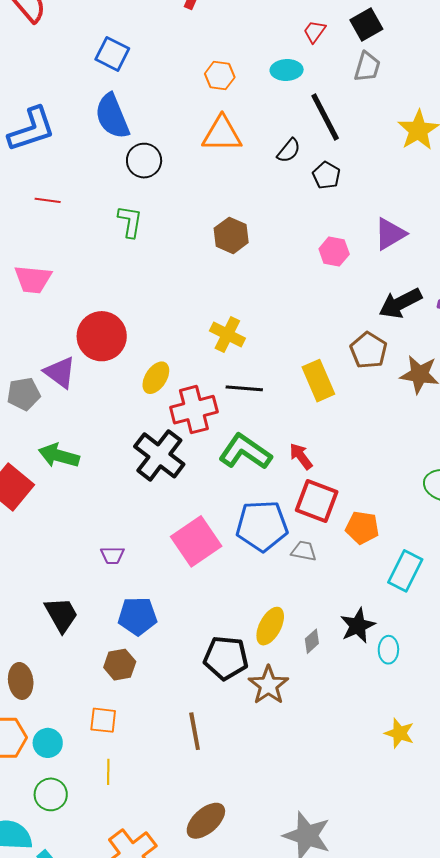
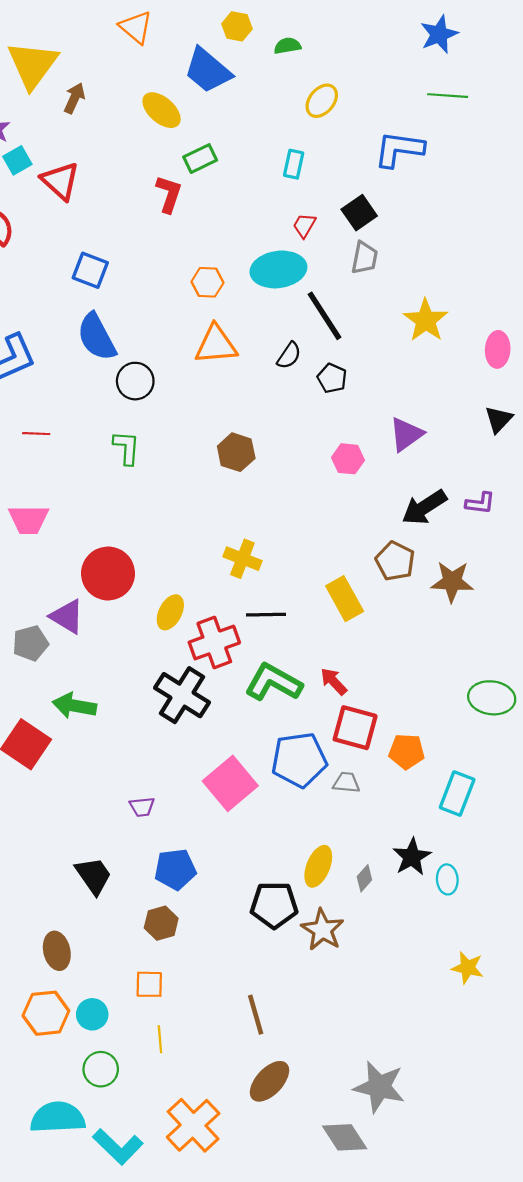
cyan ellipse: (287, 70) -> (278, 269), size x1.6
brown line: (195, 731) -> (256, 1015), moved

